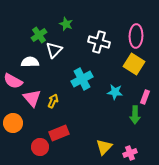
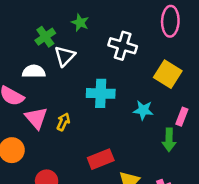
pink ellipse: (136, 36) -> (170, 21), moved
cyan cross: (82, 79) -> (101, 93), turned 30
red rectangle: (59, 133) -> (101, 159), moved

